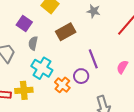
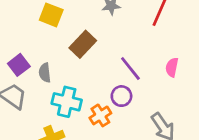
purple square: (24, 23) -> (19, 65), moved, turned 35
orange cross: (62, 85) -> (100, 115), turned 35

